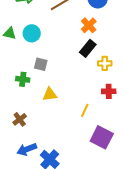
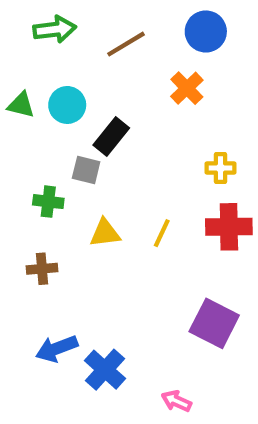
black rectangle: (88, 48) -> (111, 136), moved
red cross: (109, 91) -> (229, 227), size x1.5
yellow line: (85, 110) -> (162, 233), moved
brown cross: (20, 119) -> (42, 269), moved, turned 32

